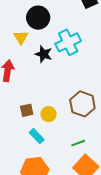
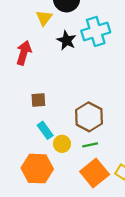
brown hexagon: (82, 104) -> (89, 117), moved
yellow circle: (49, 114) -> (62, 144), moved

